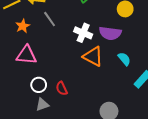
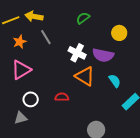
pink triangle: (27, 55) -> (21, 70), turned -40
red semicircle: (62, 88) -> (62, 97), moved, turned 112
gray triangle: (42, 105) -> (21, 118), moved

